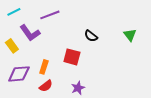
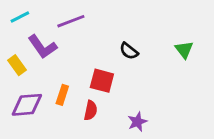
red semicircle: (46, 86) -> (91, 110), moved, turned -40
purple star: (78, 88) -> (137, 122), moved

